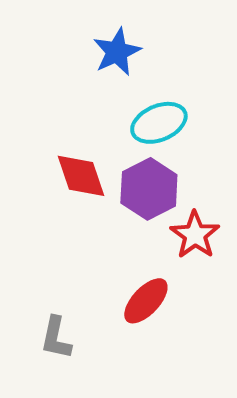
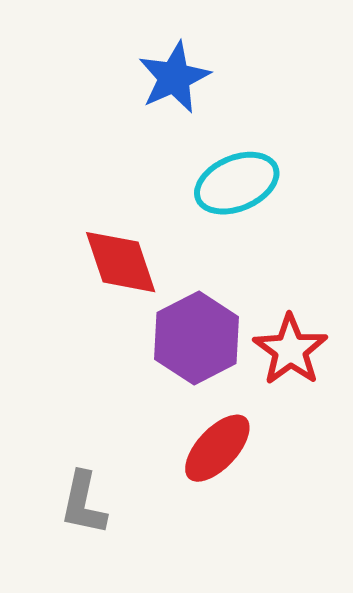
purple hexagon: (149, 189) -> (197, 338), moved

